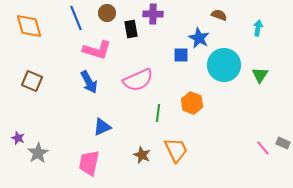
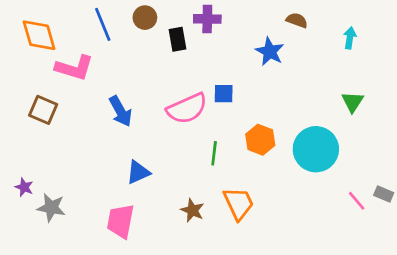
pink L-shape: (97, 50) -> (74, 68), moved
blue square: (181, 55) -> (224, 94), moved
cyan circle: (224, 65) -> (316, 149), moved
gray star: (38, 153) -> (51, 208), turned -30

